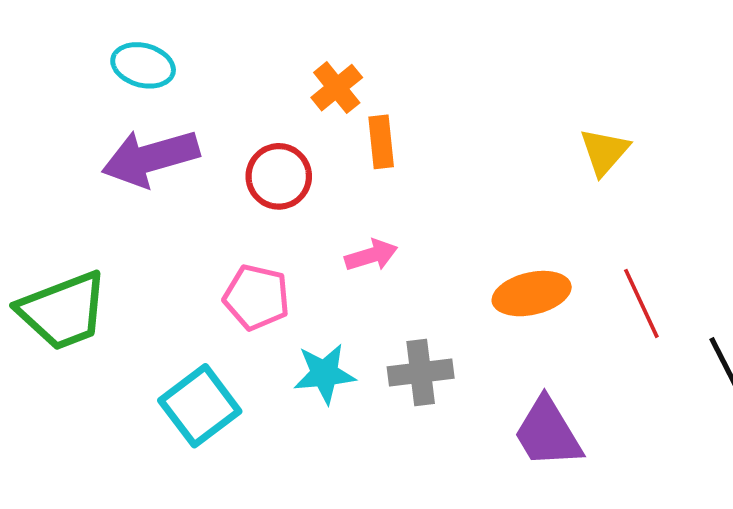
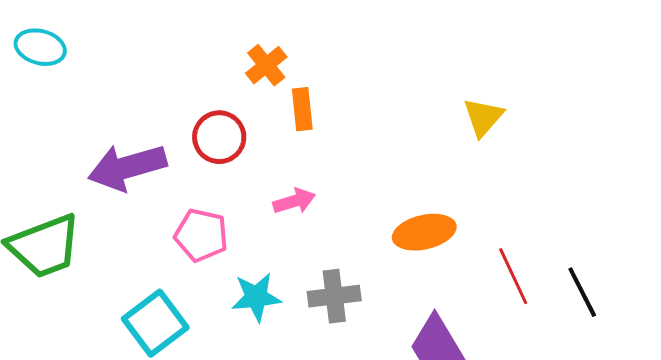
cyan ellipse: (143, 65) -> (40, 47), moved
purple arrow: (150, 158) -> (127, 167), moved
red line: (641, 303) -> (513, 276), moved

